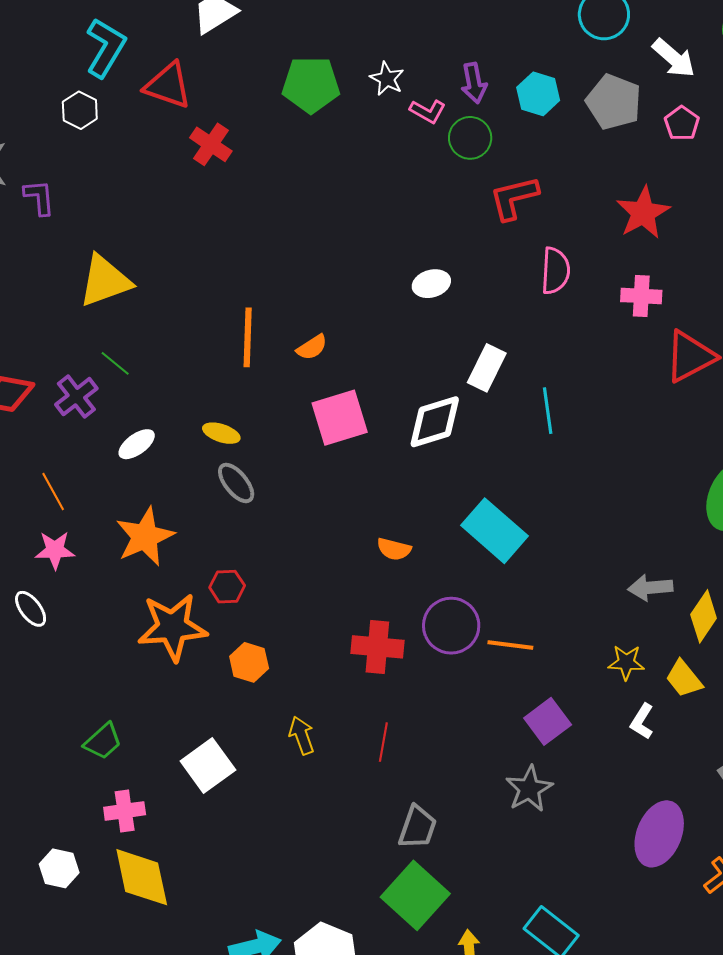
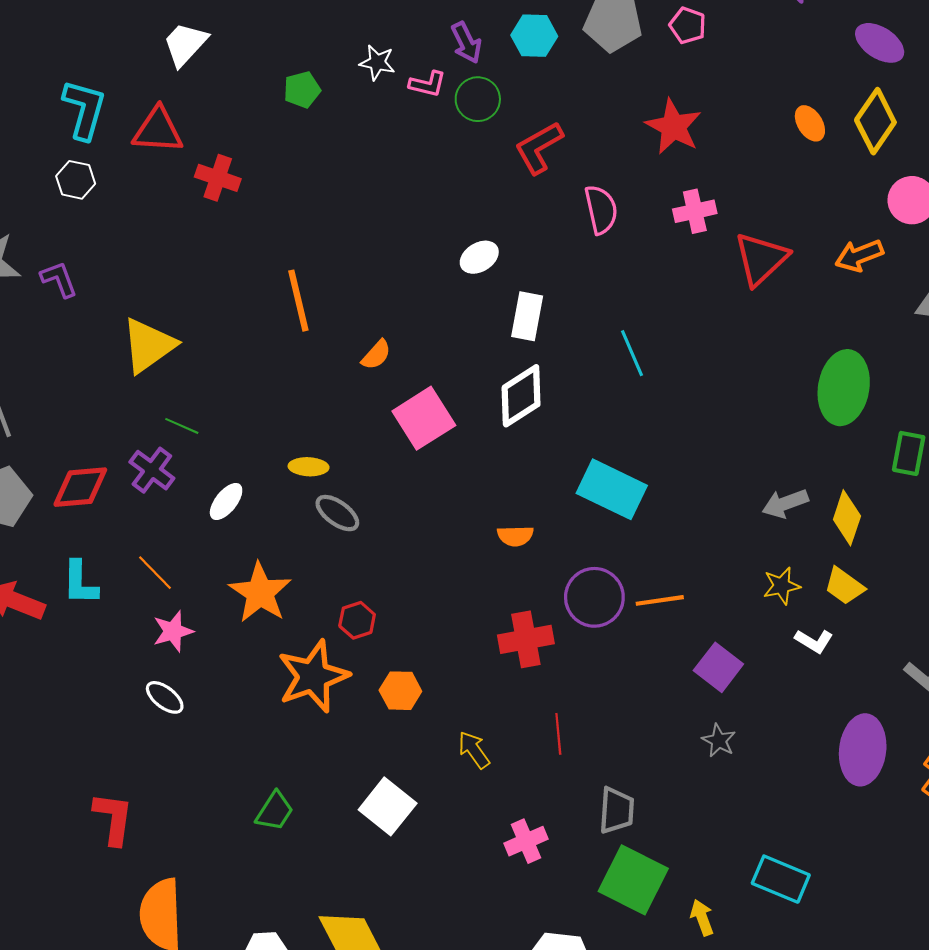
green pentagon: (311, 85) -> (302, 90), size x0.6
orange line: (248, 337) -> (298, 301), moved
white rectangle: (487, 368) -> (527, 316), moved
white L-shape: (642, 721) -> (814, 641), turned -75
gray star: (529, 789) -> (719, 741), size x0.7
pink cross: (125, 811) -> (526, 841), moved

